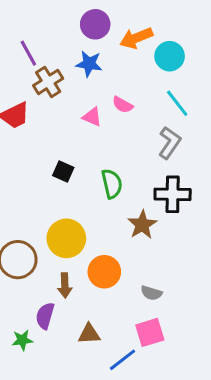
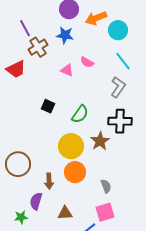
green semicircle: (112, 184) -> (80, 114), turned 48
yellow circle: (66, 238) -> (71, 146), moved
gray semicircle: (151, 293) -> (106, 186), turned -128

